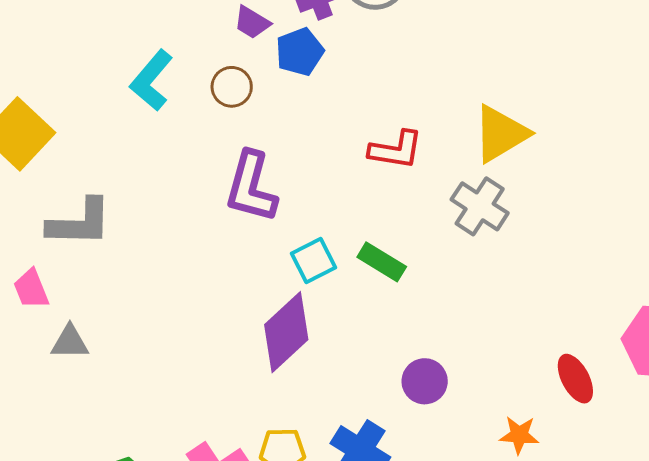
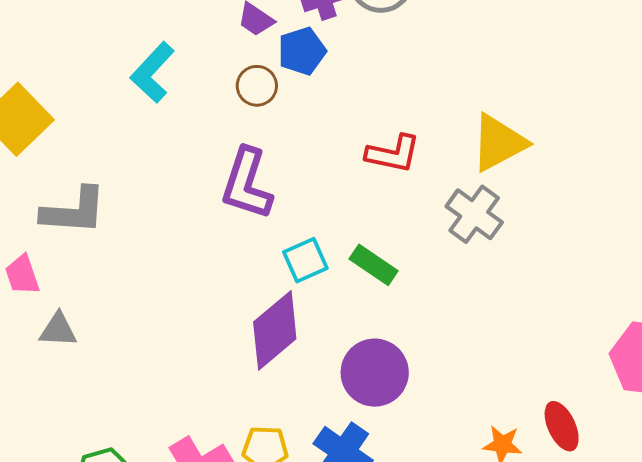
brown circle: (232, 87) -> (257, 86), moved
red ellipse: (575, 379) -> (562, 426), moved
purple circle: (425, 381) -> (375, 373), moved, size x1.5

